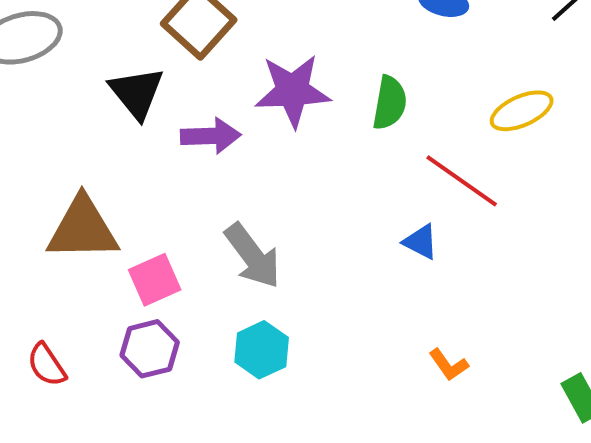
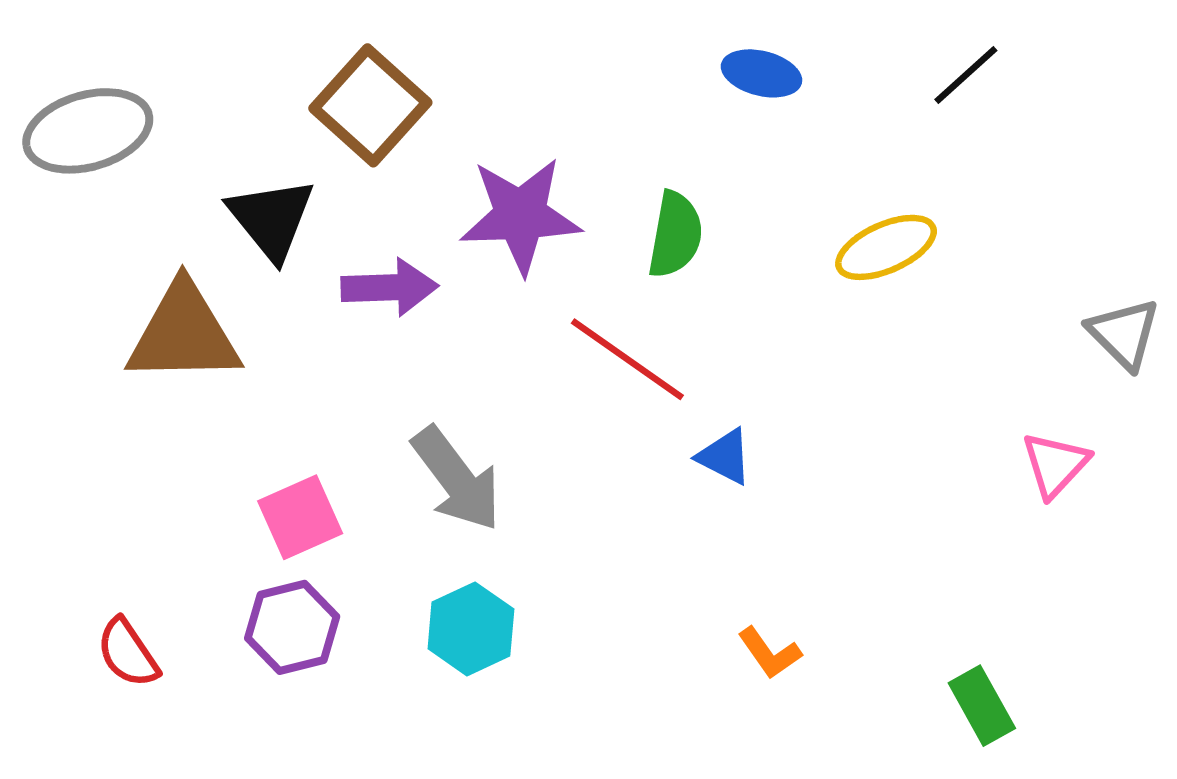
red line: (462, 181) -> (627, 359), moved
brown triangle: (83, 229) -> (184, 334), moved

